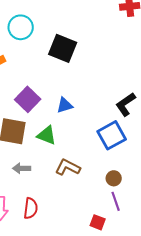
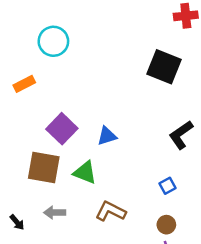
black square: (63, 48) -> (164, 67), moved
blue square: (112, 135) -> (168, 186), moved, size x0.5

